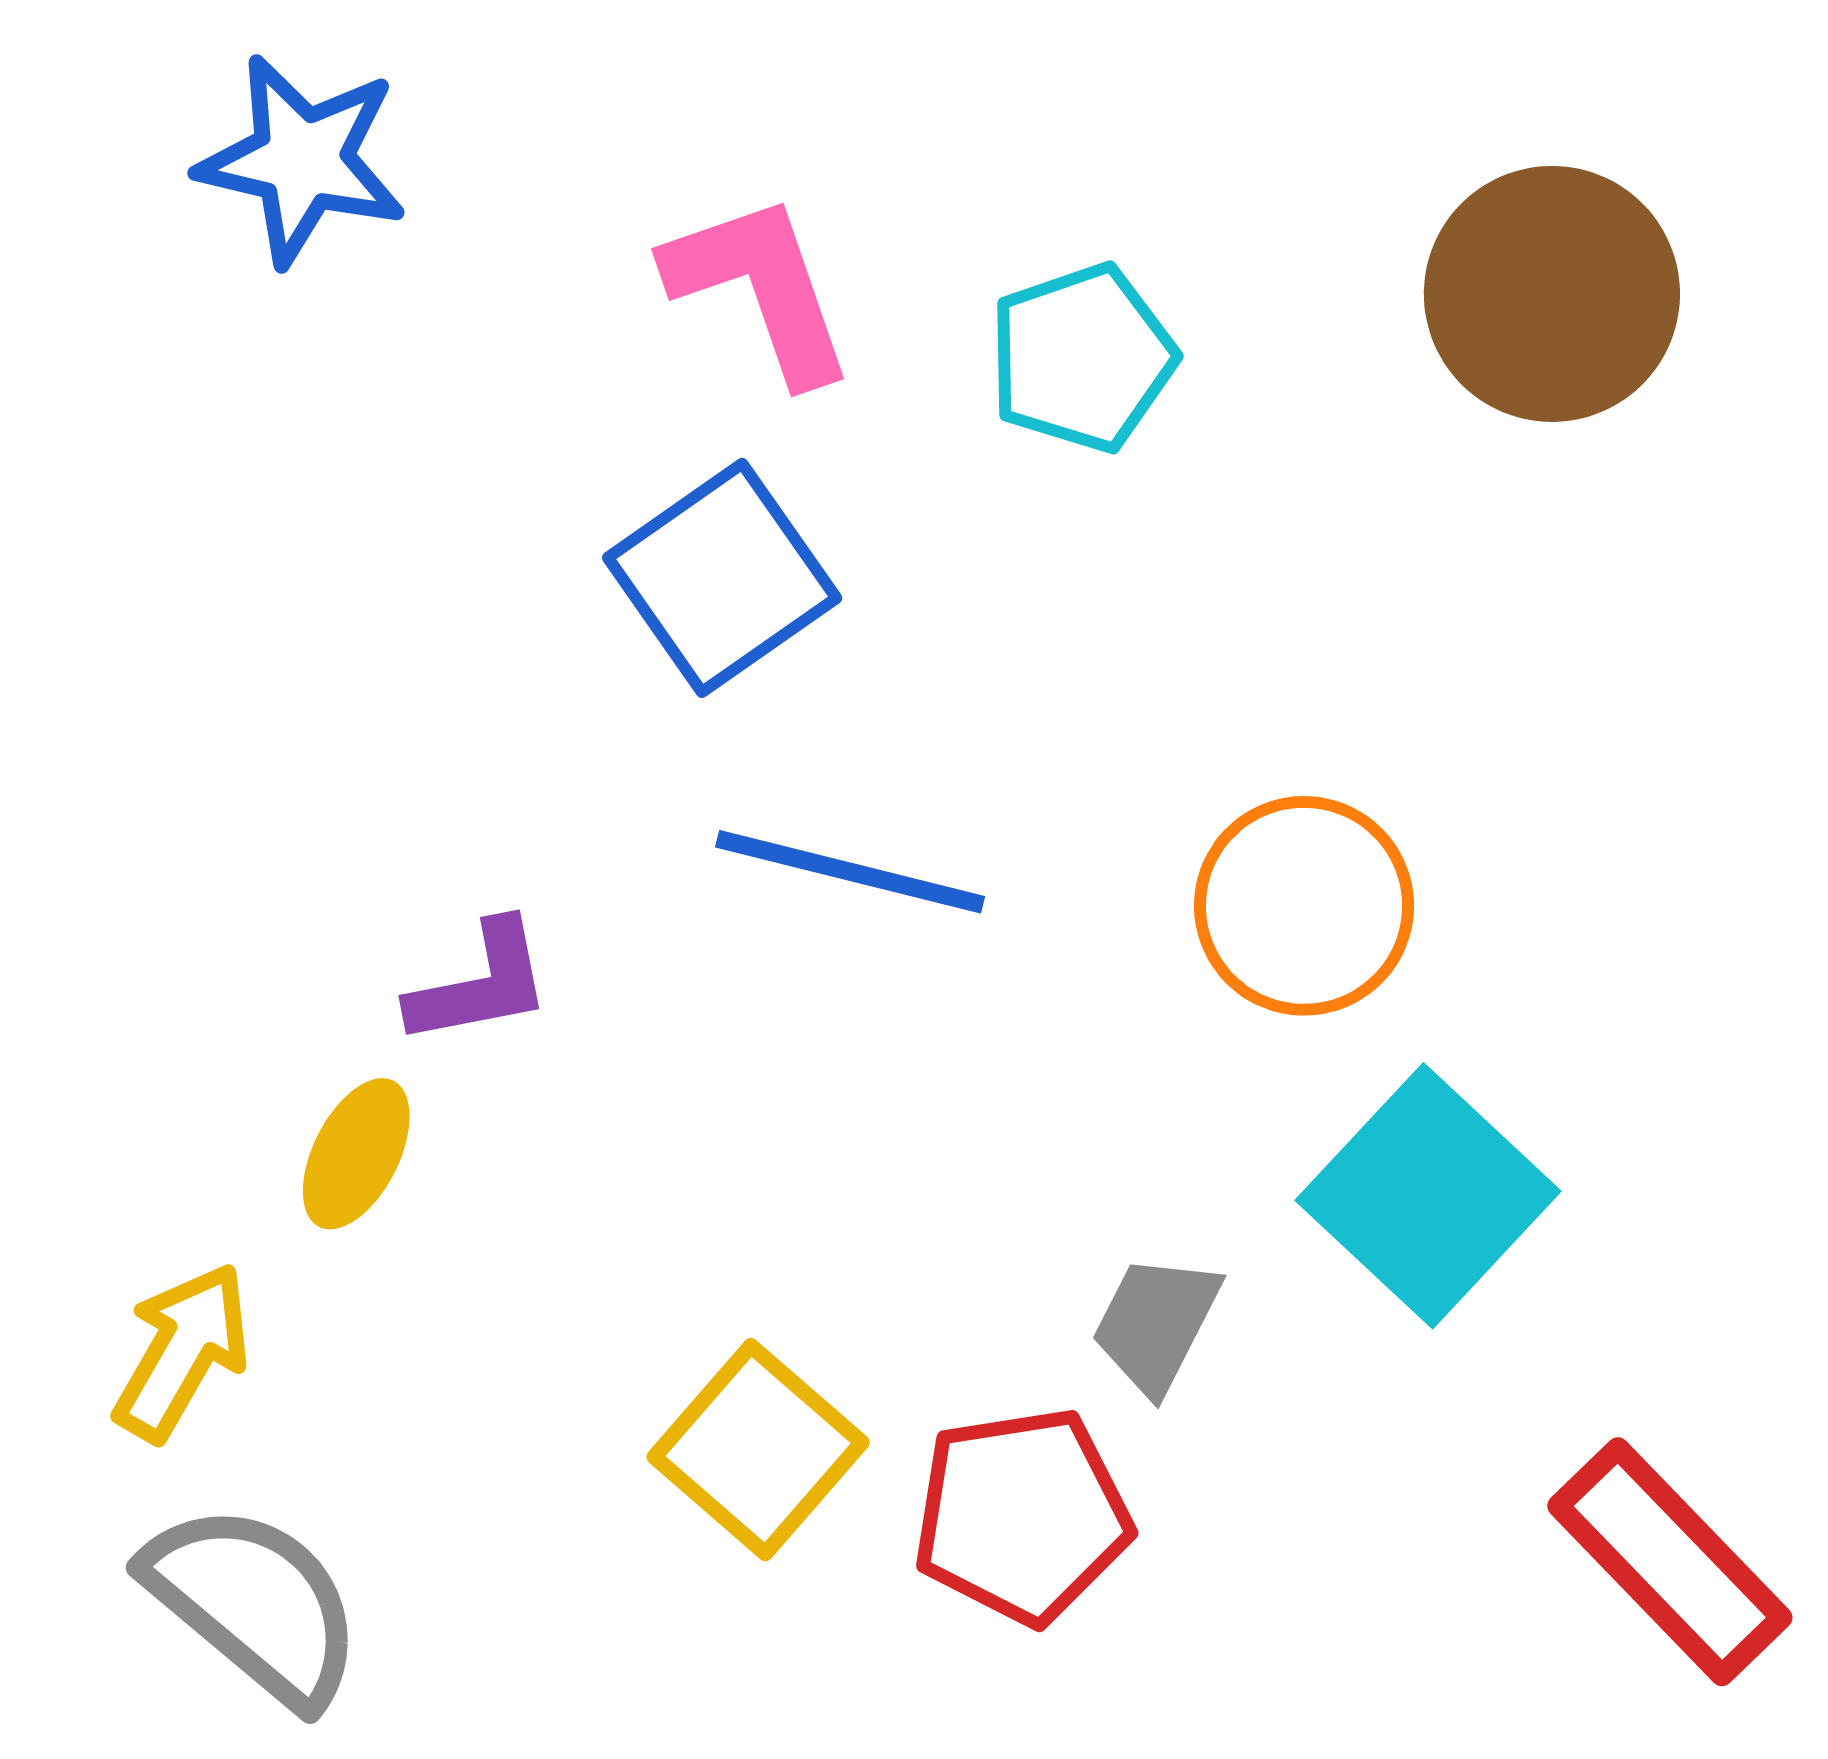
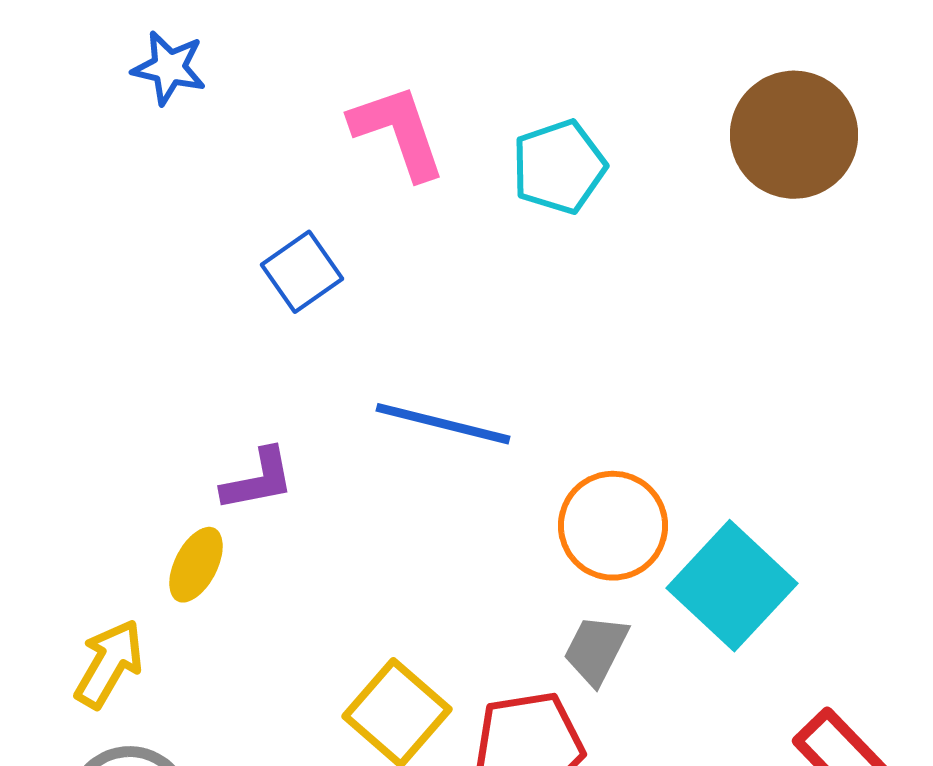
blue star: (302, 160) -> (169, 68), size x0.7
blue square: (722, 578) -> (302, 272), moved, size x0.7
orange circle: (1304, 906) -> (613, 526), moved

